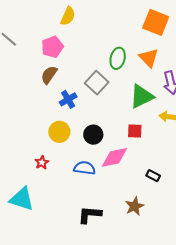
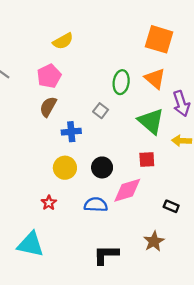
yellow semicircle: (68, 16) -> (63, 41), turned 42
gray square: (97, 83) -> (101, 111), size x0.6
green triangle: (142, 96) -> (151, 121), turned -48
blue cross: (68, 99) -> (71, 132), turned 30

